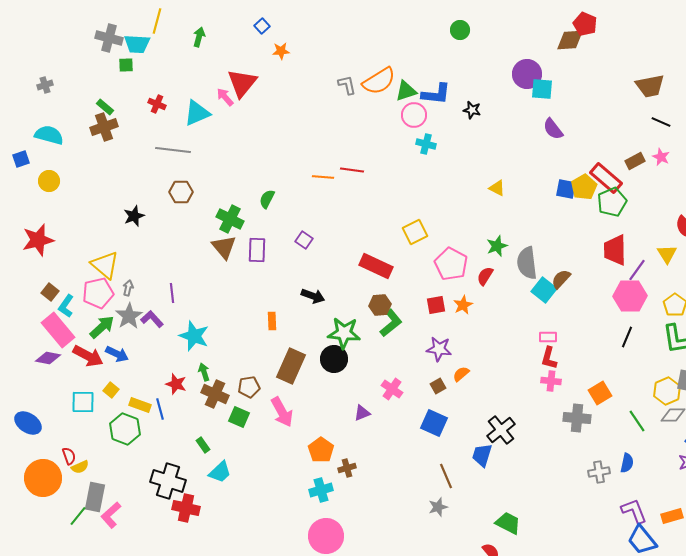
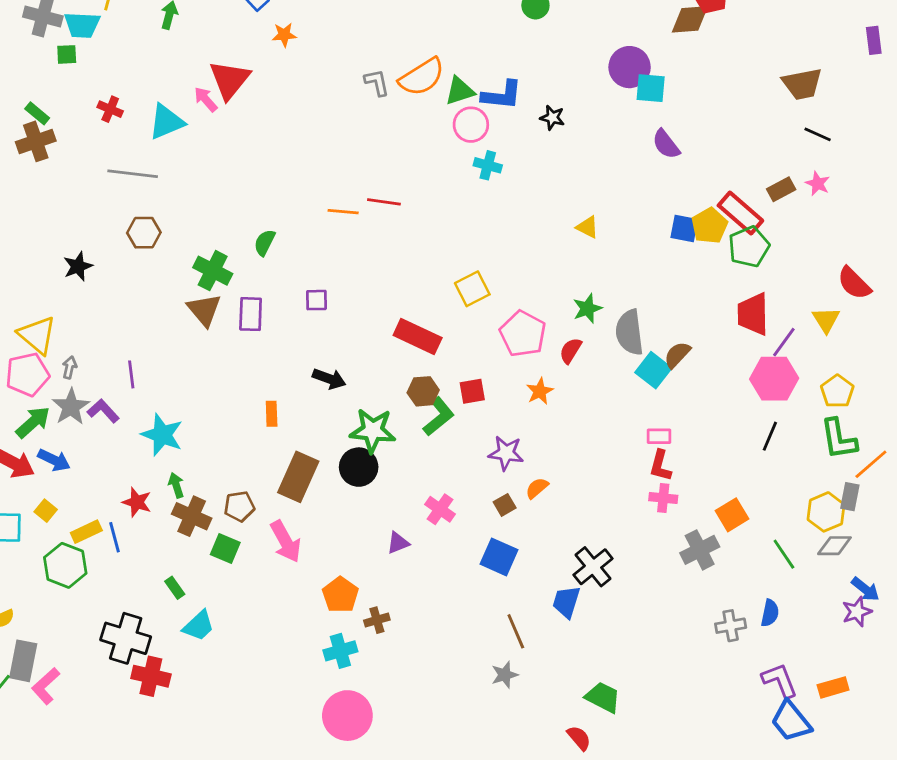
purple square: (304, 240) -> (317, 300), turned -36
red square: (436, 305) -> (472, 391), moved
yellow rectangle: (140, 405) -> (86, 532), turned -45
gray cross: (577, 418) -> (700, 550), turned -32

